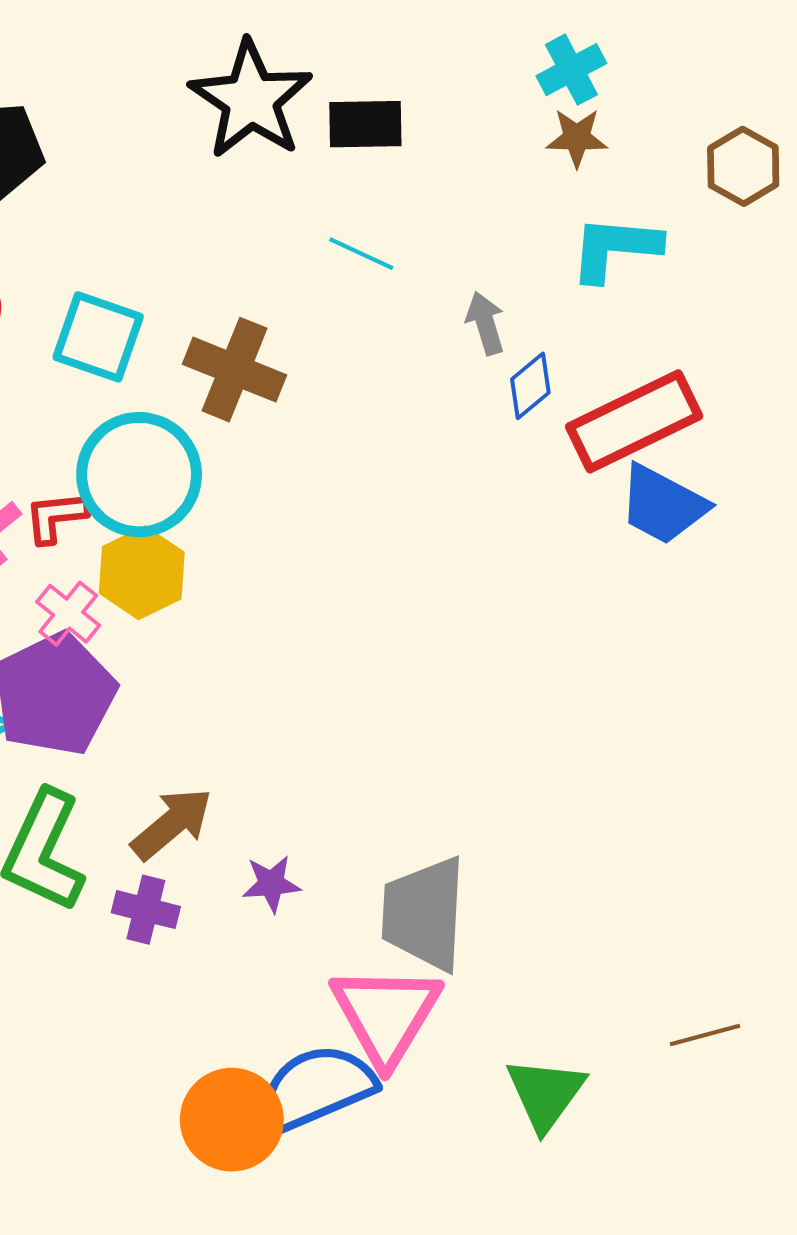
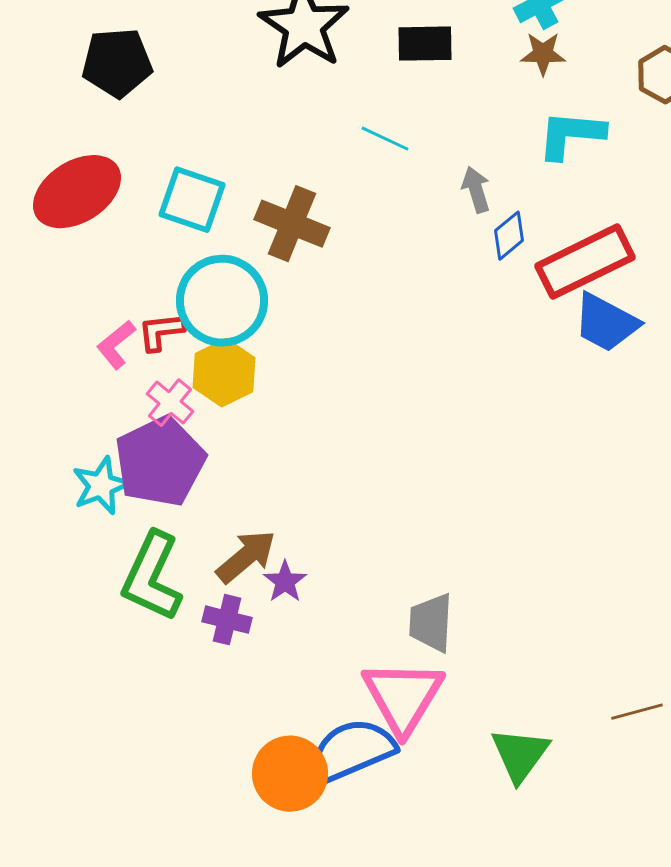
black rectangle: (365, 124) -> (425, 44), moved
purple star: (271, 884) -> (285, 582), moved, turned -30
gray trapezoid: (424, 914) -> (431, 623), size x0.7

